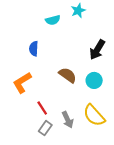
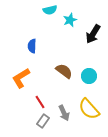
cyan star: (78, 11) -> (70, 20), moved
cyan semicircle: (53, 20) -> (50, 10), moved
black arrow: (97, 50) -> (93, 34), moved

